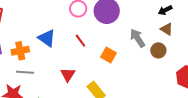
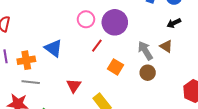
brown triangle: (167, 29) -> (166, 46), moved
red line: (80, 41) -> (97, 46), moved, turned 72
brown circle: (158, 50) -> (148, 73), moved

